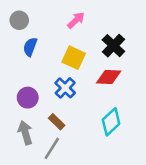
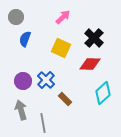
blue cross: (65, 88) -> (46, 80), moved
brown rectangle: (57, 122) -> (65, 99), moved
cyan diamond: (111, 122) -> (103, 93), moved
gray line: (52, 148) -> (43, 123), turned -42

